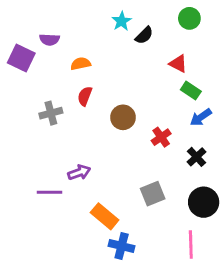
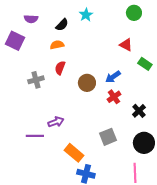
black semicircle: (144, 35) -> (62, 25), moved
purple semicircle: (49, 40) -> (31, 19), moved
green rectangle: (191, 90) -> (145, 64), moved
blue arrow: (201, 117) -> (113, 77), moved

